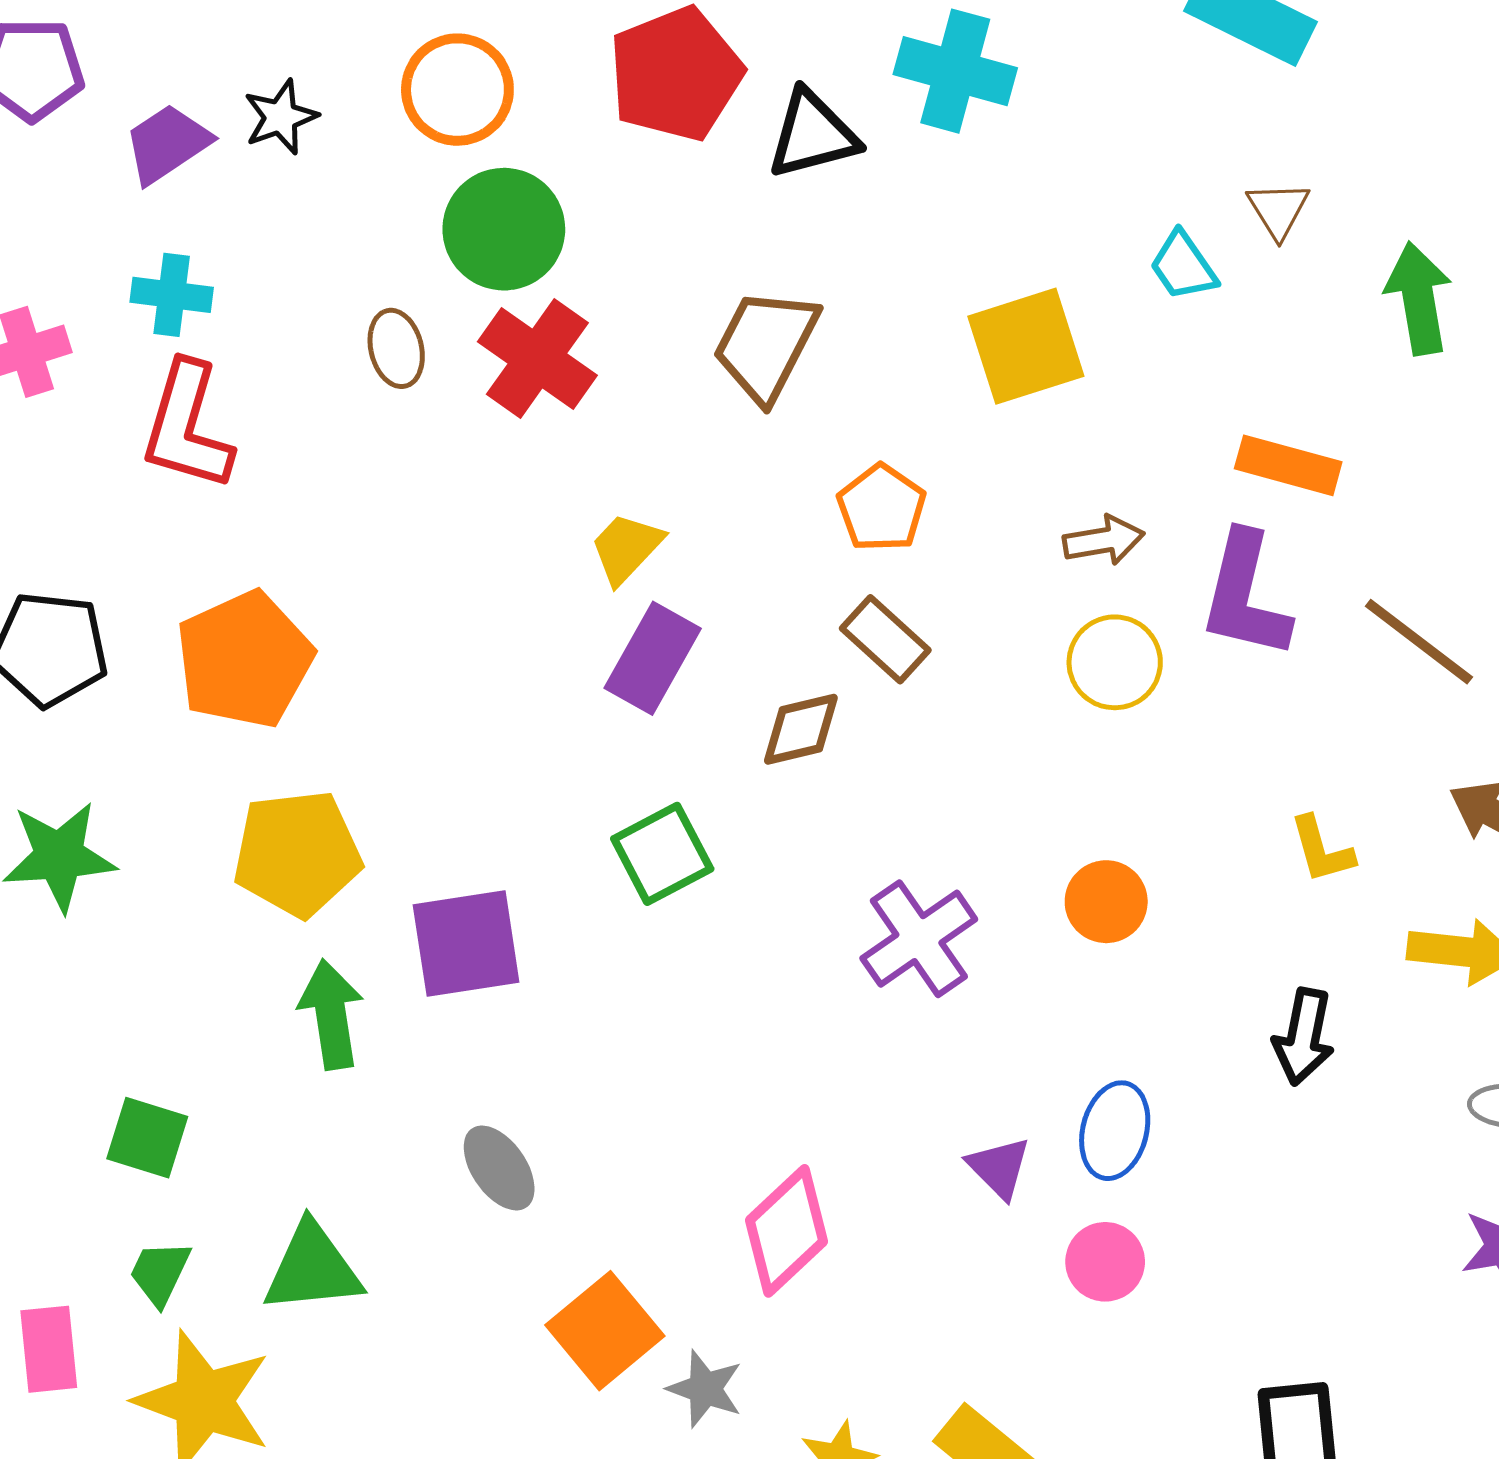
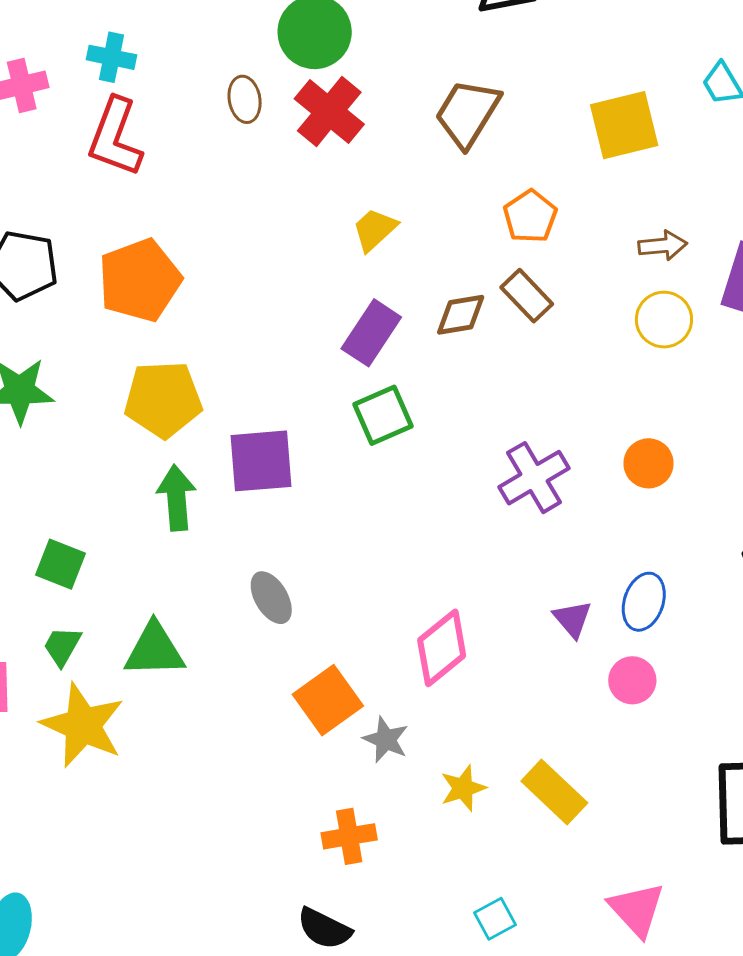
purple rectangle: (653, 658) -> (371, 333), moved
brown diamond: (801, 729) -> (461, 315), moved

